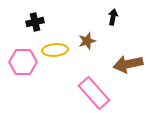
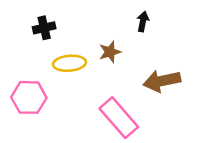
pink hexagon: (23, 62) -> (29, 97), moved

